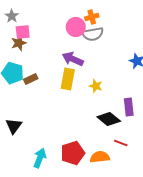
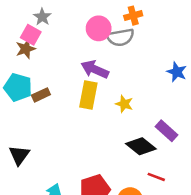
gray star: (12, 16) -> (42, 17), moved
orange cross: (92, 17) -> (133, 16), moved
pink square: (23, 32) -> (31, 35), turned 35
purple rectangle: (129, 107) -> (166, 131), turned -42

